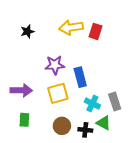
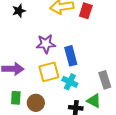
cyan cross: (92, 104) -> (70, 82), moved
brown circle: (62, 126) -> (36, 103), moved

